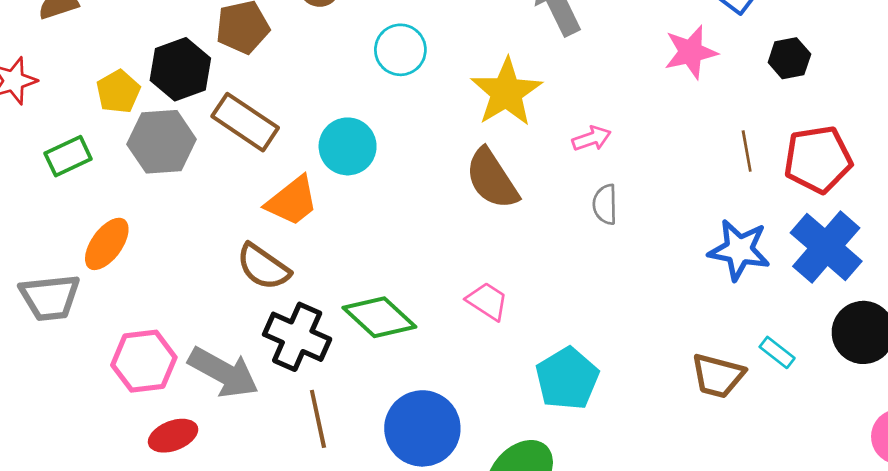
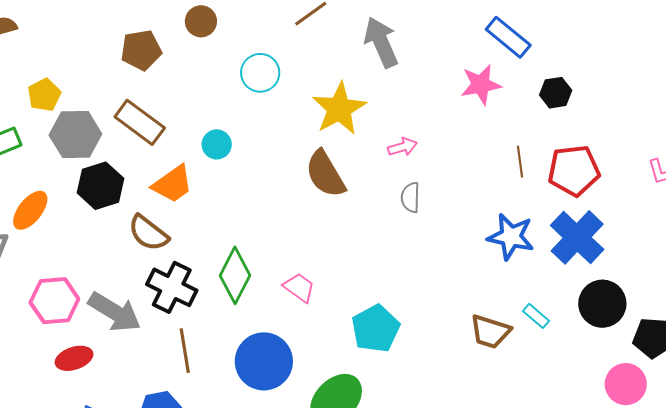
black hexagon: (180, 69) -> (101, 186), moved
cyan circle: (348, 146) -> (217, 144), size x0.7
pink trapezoid: (487, 301) -> (299, 287), moved
green diamond: (379, 317) -> (235, 275), turned 72

